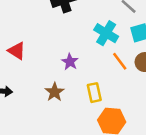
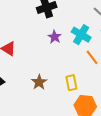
purple star: (70, 62) -> (55, 37), moved

